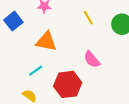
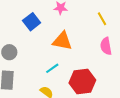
pink semicircle: (92, 59) -> (106, 46), moved, turned 30

